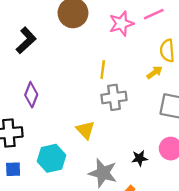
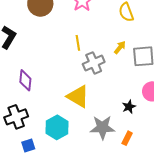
yellow arrow: (155, 72) -> (120, 47), moved
yellow triangle: (85, 130) -> (78, 96), size x1.4

